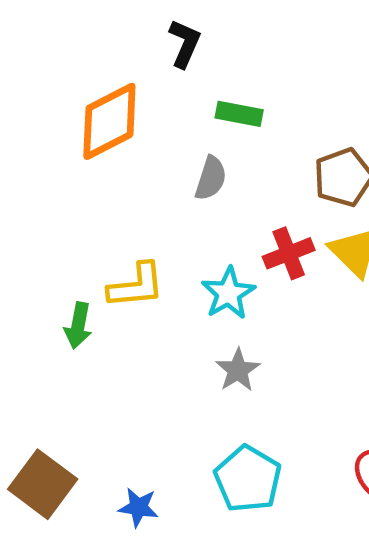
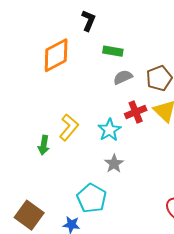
gray semicircle: (211, 178) -> (123, 77), moved, turned -132
yellow L-shape: (136, 286) -> (69, 127), turned -44
cyan pentagon: (248, 479) -> (92, 198), moved

